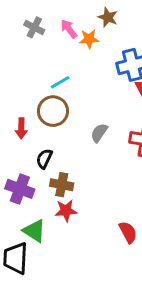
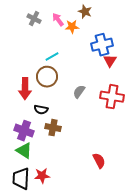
red arrow: (21, 128) -> (25, 89), size x1.5
black semicircle: (44, 159) -> (41, 110), turned -104
red star: (66, 211) -> (42, 176), moved
green triangle: (34, 231) -> (24, 151), moved

